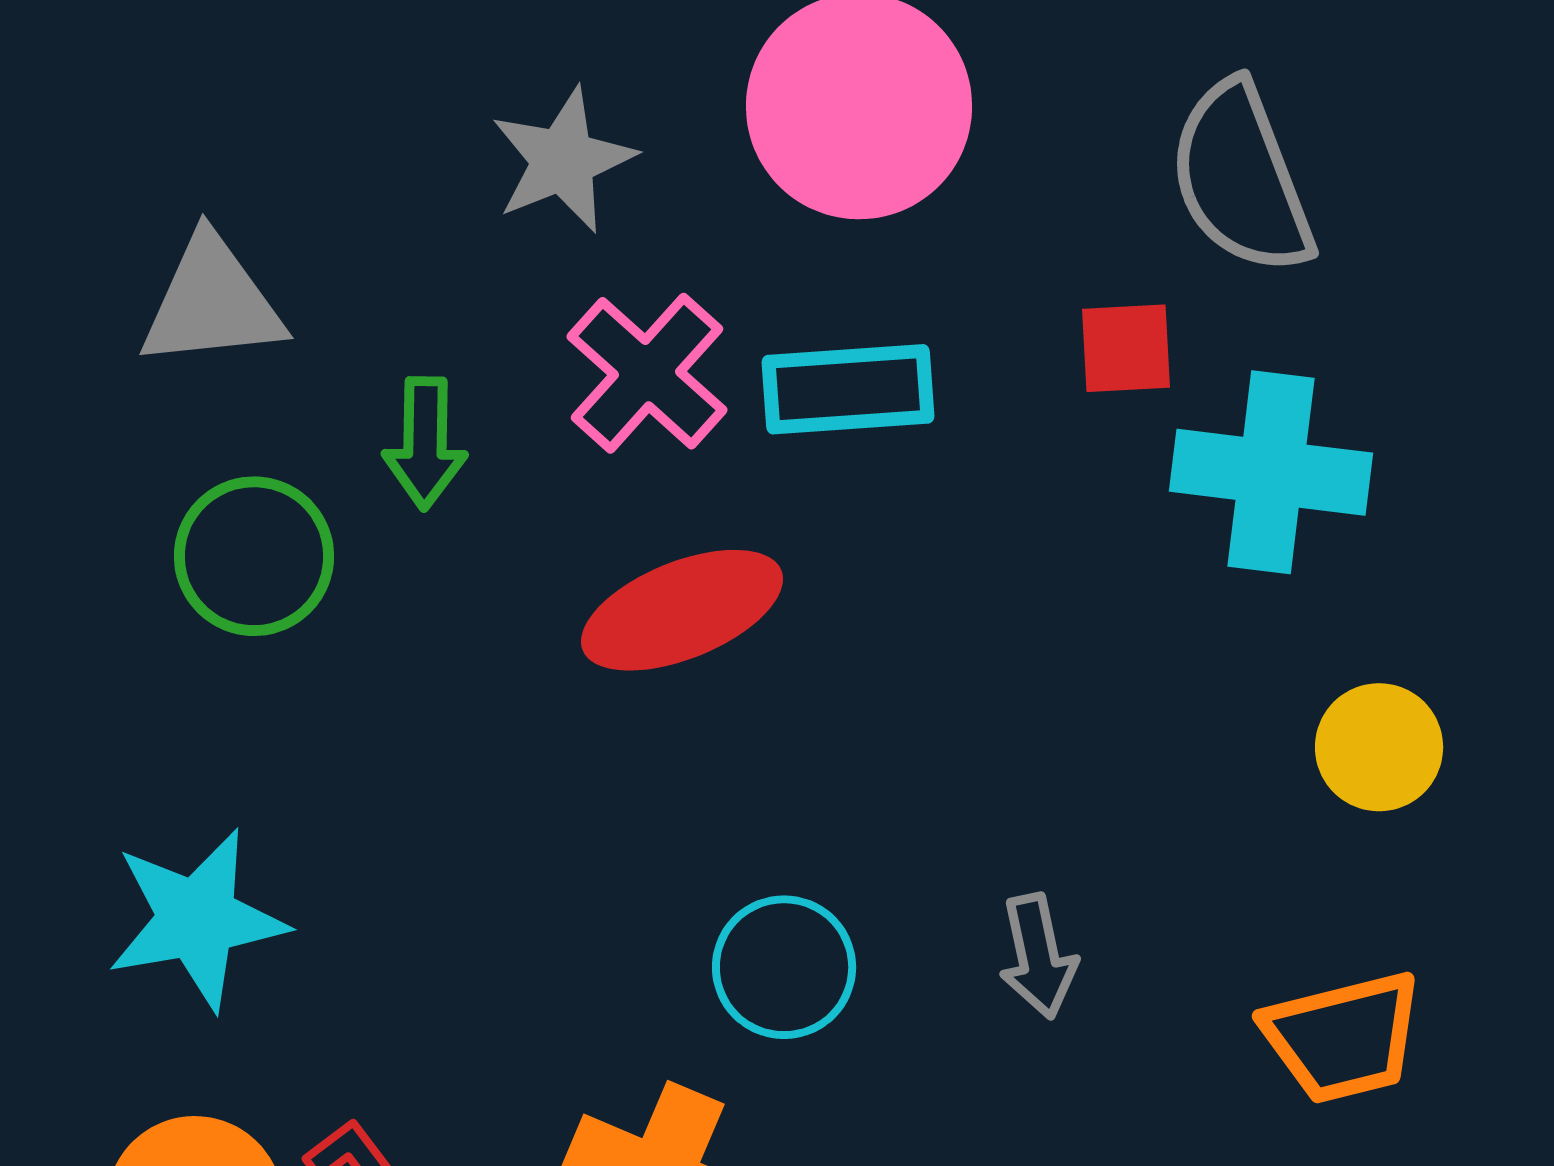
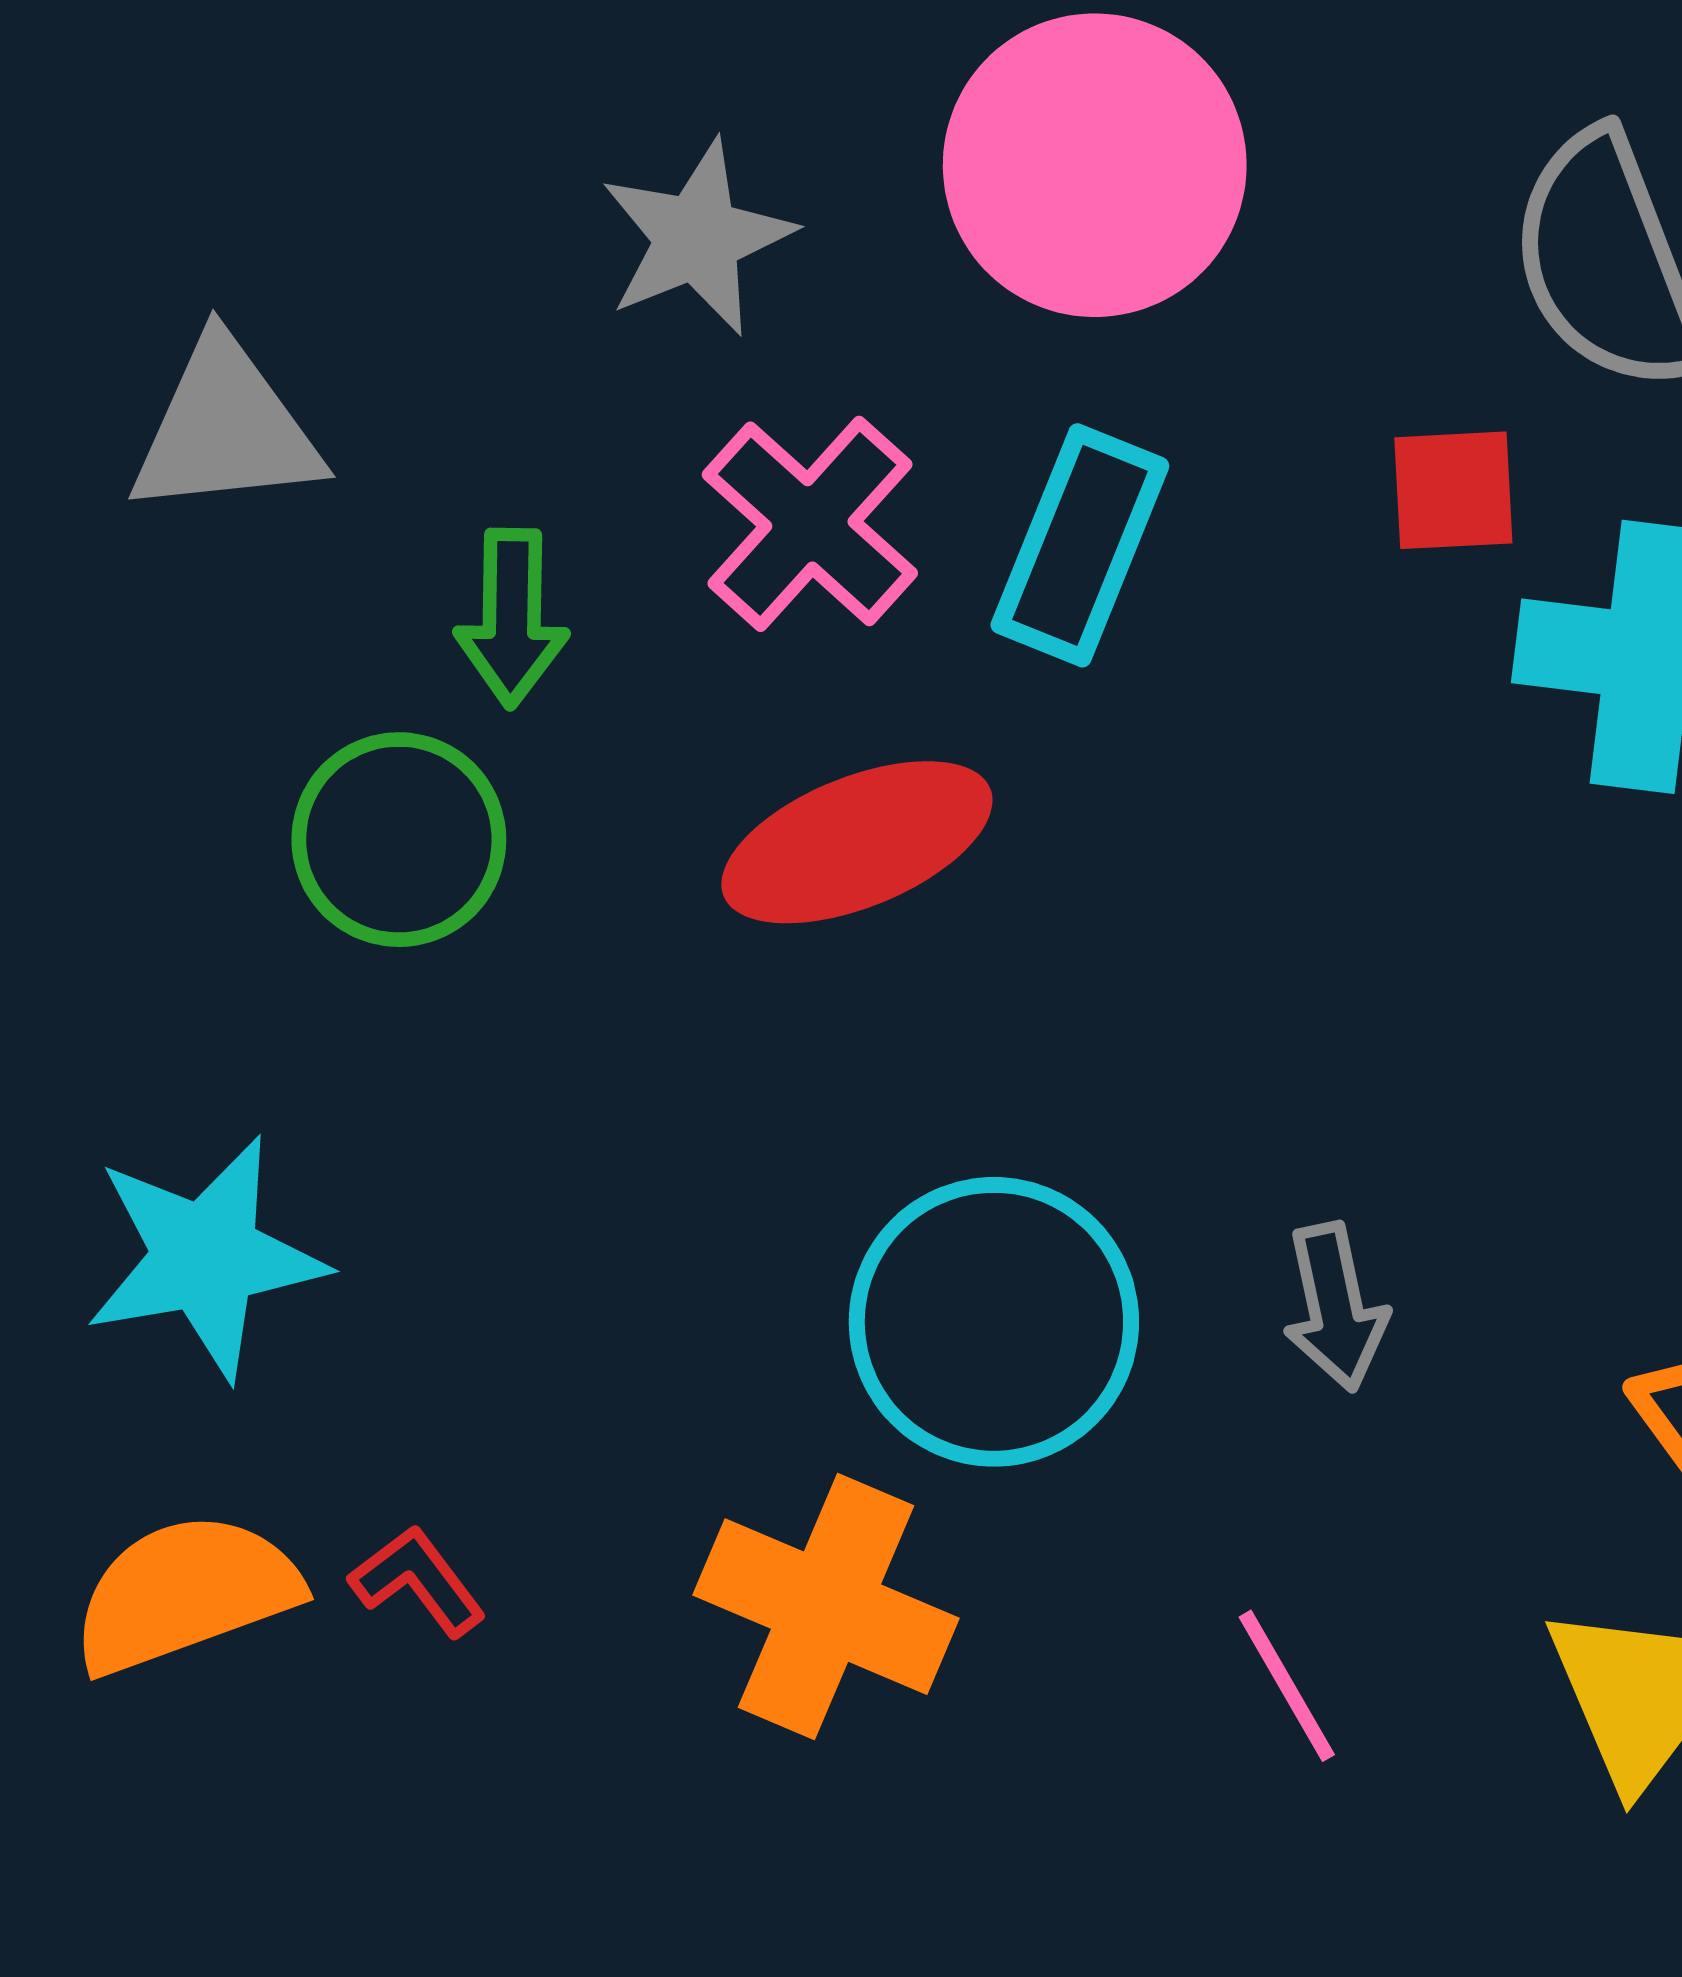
cyan rectangle: (848, 389) -> (1080, 545), turned -64
green circle: (254, 556) -> (399, 840), moved
cyan circle: (784, 967) -> (994, 1322), size x1.5

